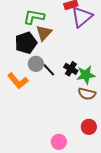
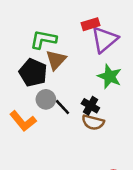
black pentagon: (26, 43) -> (33, 73), turned -30
green star: (86, 75) -> (110, 76), moved, turned 30
brown semicircle: (87, 94) -> (93, 122), moved

